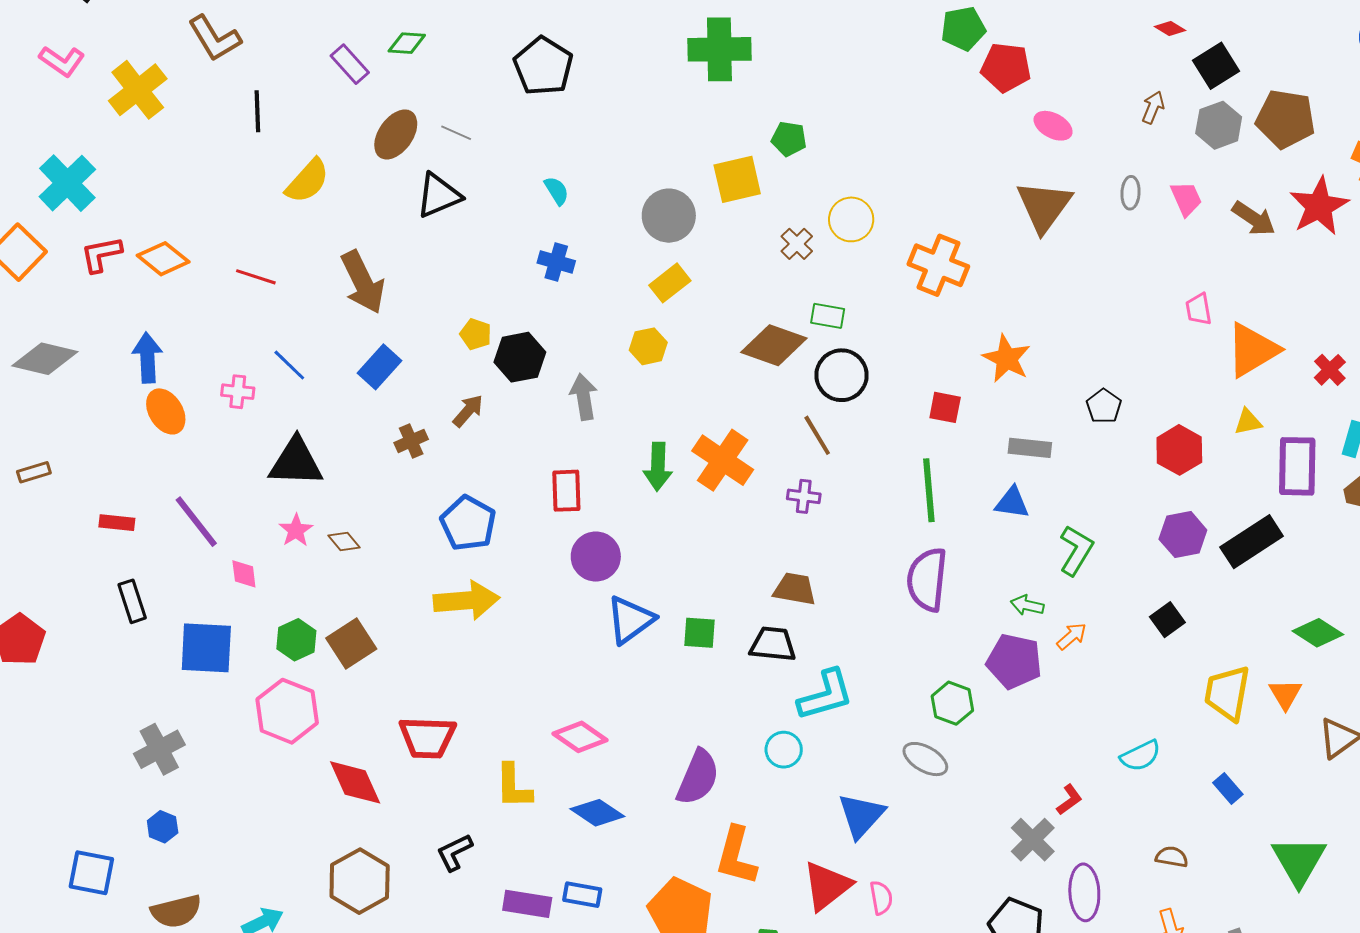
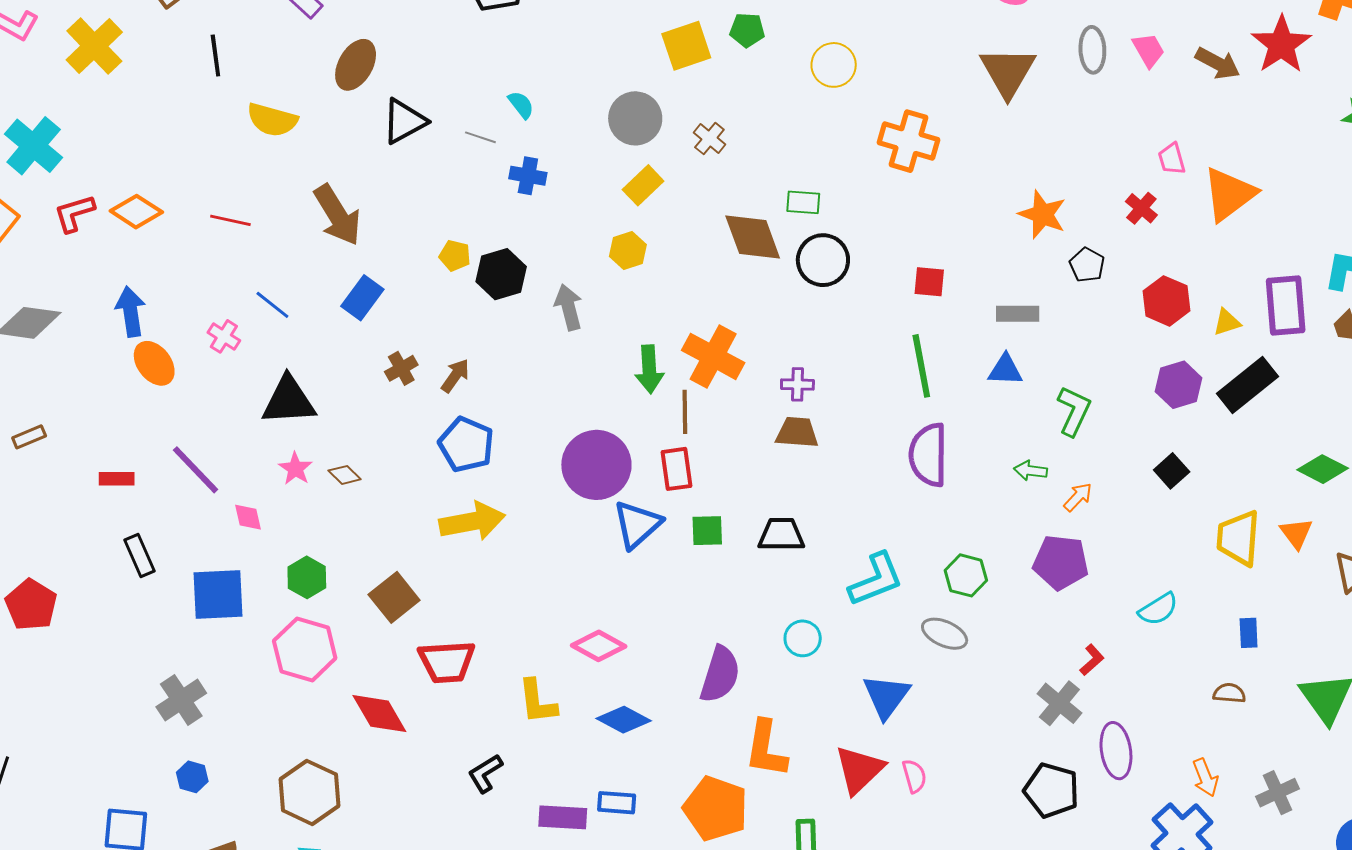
gray line: (456, 133) -> (480, 137), moved
yellow square: (737, 179) -> (686, 46), moved
yellow semicircle: (307, 181) -> (272, 120), turned 69
gray ellipse: (1131, 193) -> (1092, 50), size x1.4
yellow circle: (851, 219) -> (834, 65), moved
brown cross: (797, 244) -> (709, 138), moved
brown diamond: (774, 345) -> (753, 237), turned 56
orange star: (1007, 359) -> (1042, 214), moved
red cross: (1330, 370) -> (1141, 208), moved
pink cross: (238, 392) -> (224, 336), turned 32
brown arrow: (468, 411) -> (455, 376), moved
yellow triangle: (1248, 422) -> (1227, 322), moved
brown line: (817, 435) -> (685, 412), moved, turned 36
red rectangle: (566, 491) -> (677, 469), moved
purple circle: (596, 557) -> (596, 465), size x1.4
brown trapezoid: (795, 589) -> (797, 432), moved
brown square: (351, 644) -> (394, 597), moved
purple pentagon: (1014, 661) -> (1061, 562), moved
cyan L-shape: (826, 695) -> (876, 579), moved
blue rectangle: (1228, 788) -> (1249, 633), turned 44
brown semicircle: (1172, 857) -> (1229, 693), moved
brown hexagon: (360, 881) -> (309, 792), moved

